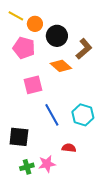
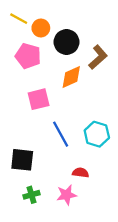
orange diamond: (61, 66) -> (71, 77), turned -65
pink star: (47, 164) -> (67, 195), moved

